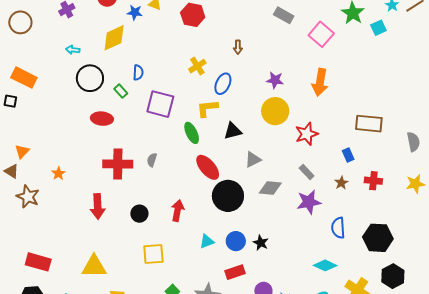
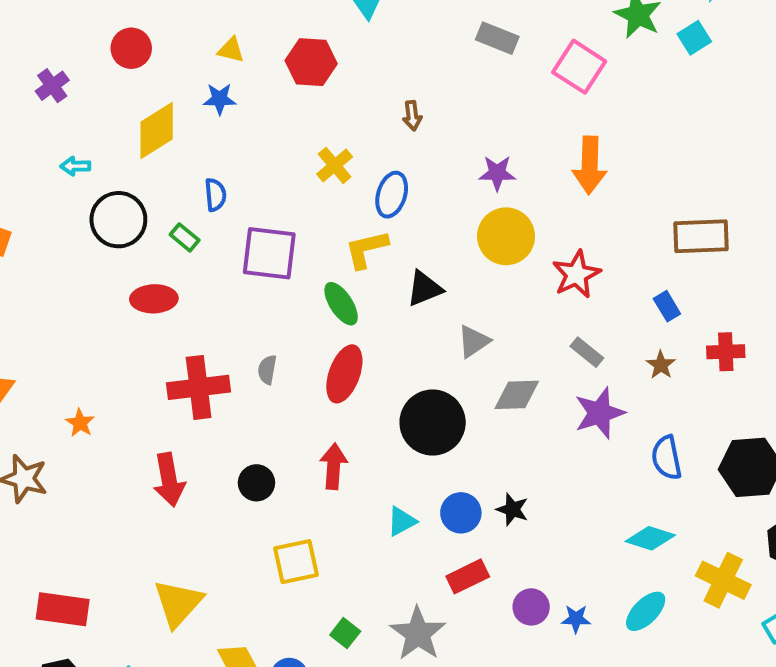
blue star: (135, 12) -> (220, 99), moved
red ellipse: (208, 167) -> (344, 374), moved, turned 68
yellow triangle: (94, 266) -> (178, 603), turned -40

